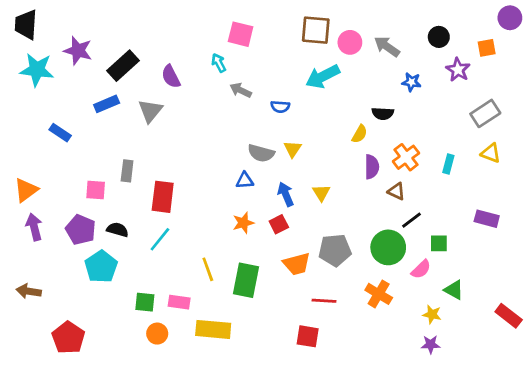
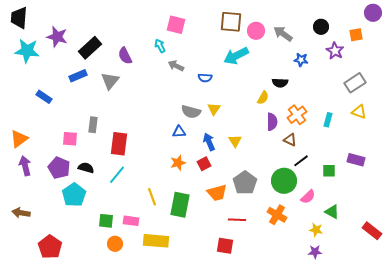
green square: (439, 243) -> (329, 171), moved
gray pentagon: (335, 250) -> (245, 183), turned -30

